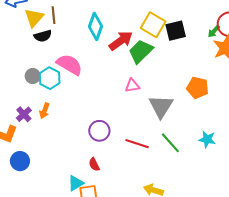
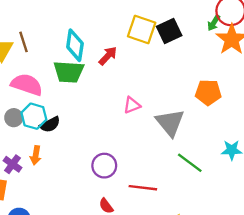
black semicircle: (43, 36) -> (50, 124), moved
red arrow: (121, 41) -> (108, 56), size x0.7
green trapezoid: (141, 51) -> (69, 72), moved, turned -120
pink semicircle: (69, 65) -> (27, 85), moved
red line: (137, 144) -> (143, 188), moved

